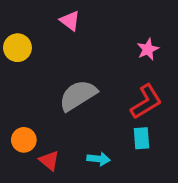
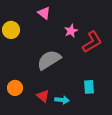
pink star: (148, 49) -> (71, 31), moved
red L-shape: (146, 102) -> (92, 42), moved
red triangle: (49, 161) -> (43, 96), moved

